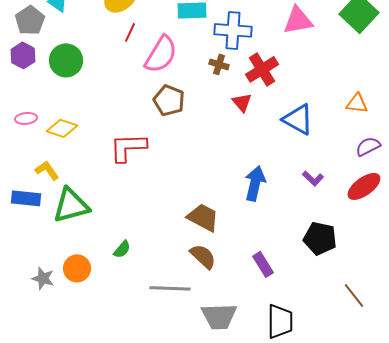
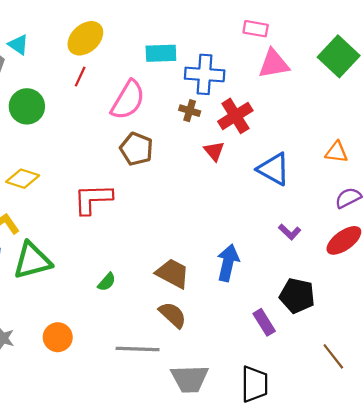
red line: (130, 32) -> (80, 77), moved
blue arrow: (255, 183) -> (228, 263), moved
green semicircle: (122, 249) -> (107, 282), moved
purple rectangle: (263, 264) -> (264, 322), moved
orange circle: (77, 268) -> (58, 337), moved

